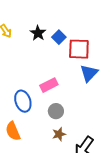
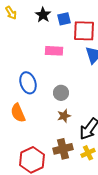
blue square: (59, 37) -> (64, 19), turned 32
pink rectangle: (49, 85) -> (54, 51), moved, turned 30

